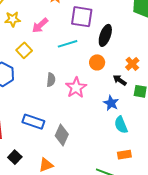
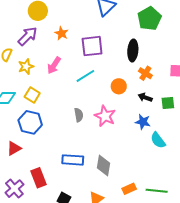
black ellipse: (105, 35) -> (133, 51), moved
yellow square: (24, 50) -> (32, 95), moved
orange cross: (132, 64) -> (145, 73), moved
orange rectangle: (124, 155) -> (129, 189), moved

